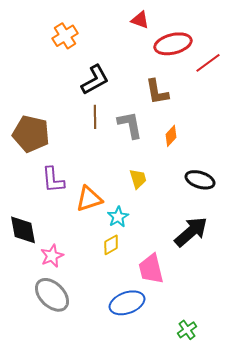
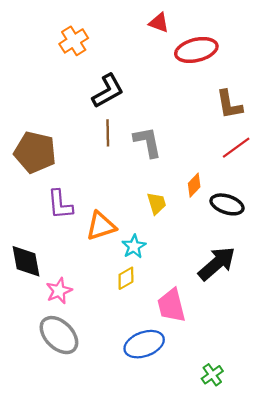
red line: (208, 63) -> (236, 148), moved
brown L-shape: (157, 92) -> (229, 104), moved
orange diamond: (171, 136) -> (194, 185), moved

